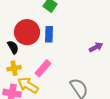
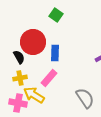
blue rectangle: (49, 34) -> (55, 53), moved

